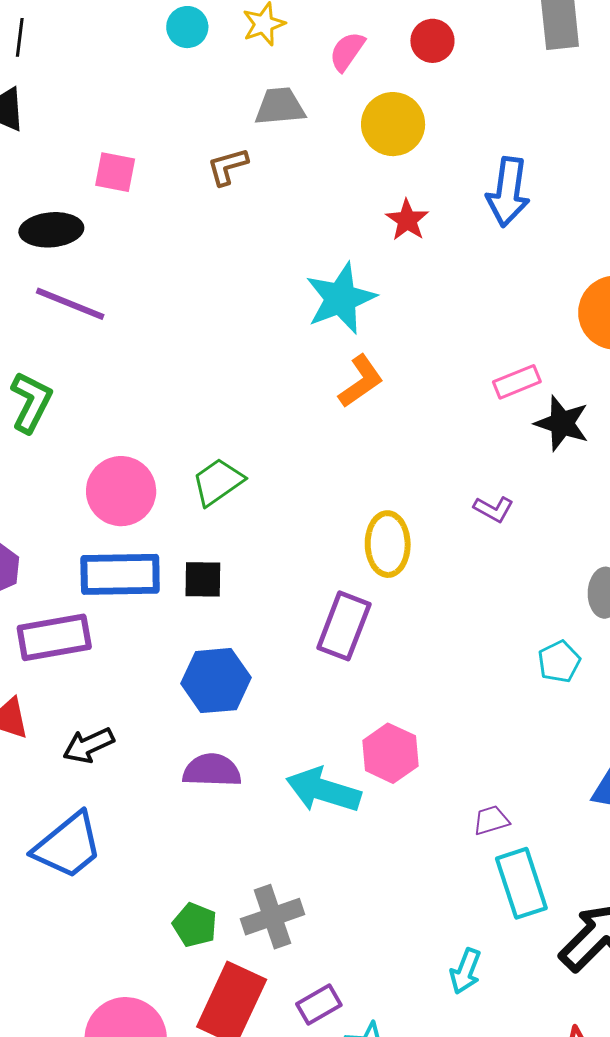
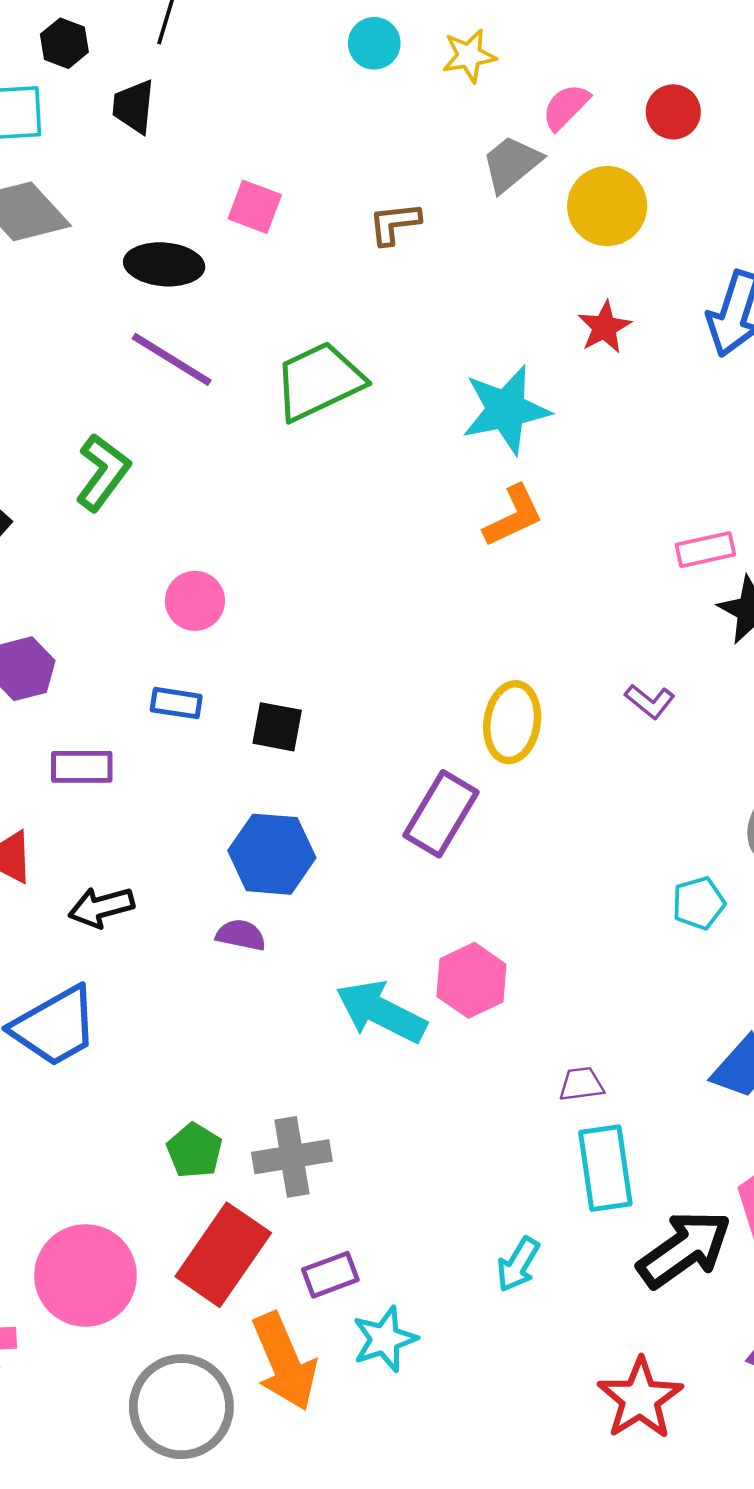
gray trapezoid: (280, 107) -> (511, 164), moved, turned -44
green trapezoid: (218, 482) -> (319, 381), moved, size x1.4
pink circle: (121, 491) -> (195, 601), size x0.7
blue rectangle: (120, 574) -> (176, 703), size x0.5
purple rectangle: (54, 637) -> (82, 767), size x0.7
purple semicircle: (212, 770) -> (241, 935), moved, size x0.7

